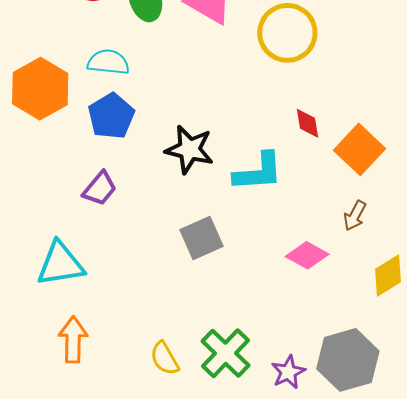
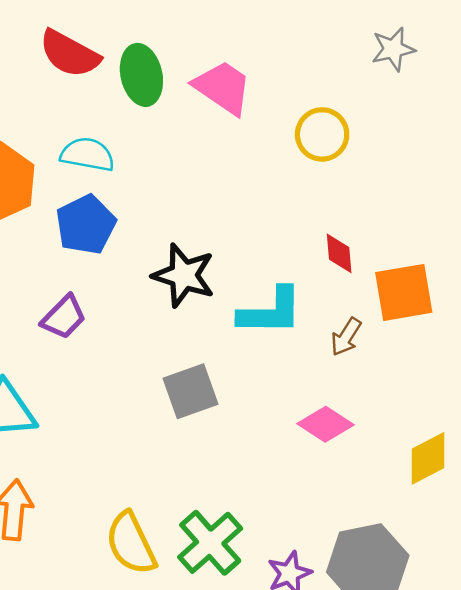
yellow circle: (287, 33) -> (322, 134), size x0.7
orange square: (360, 149) -> (404, 292), turned 33
brown arrow: (355, 216) -> (346, 337), moved
yellow semicircle: (165, 358) -> (131, 543), size x1.4

